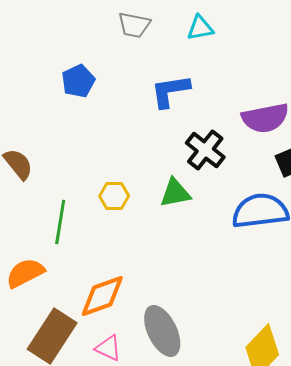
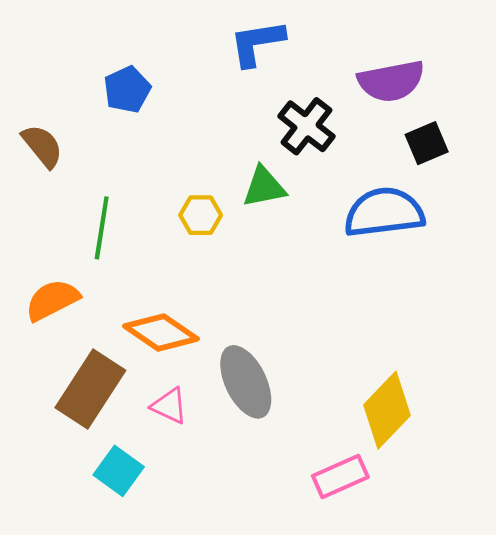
blue pentagon: (78, 81) -> (127, 90), moved
yellow hexagon: (114, 196) -> (201, 215), moved
orange diamond: (102, 296) -> (161, 332), turned 54

